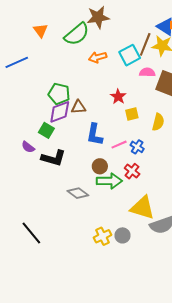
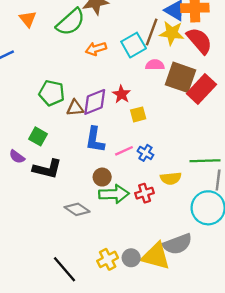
purple diamond: (60, 112) -> (95, 102), moved
yellow semicircle: (158, 122) -> (171, 178), moved, turned 72
red cross: (132, 171) -> (145, 193), moved, turned 35
yellow triangle: (142, 208) -> (156, 256), moved
black line: (31, 233) -> (65, 269), moved

